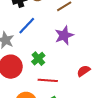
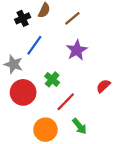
red line: (48, 80) -> (66, 102), turned -42

